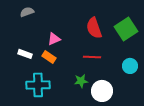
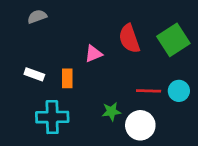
pink triangle: (54, 39) -> (93, 54), moved
orange rectangle: (49, 57) -> (67, 78), turned 56
red line: (92, 57) -> (149, 91), moved

